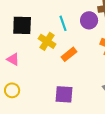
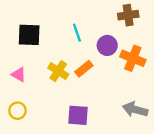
purple circle: (89, 20) -> (107, 45), moved
yellow cross: (47, 41) -> (58, 71), moved

